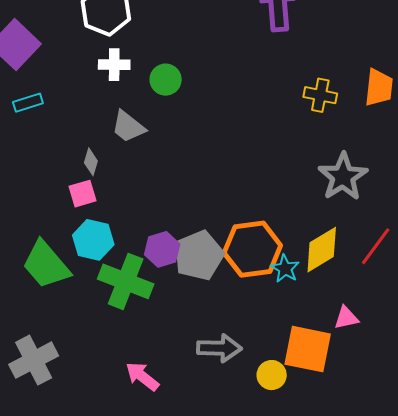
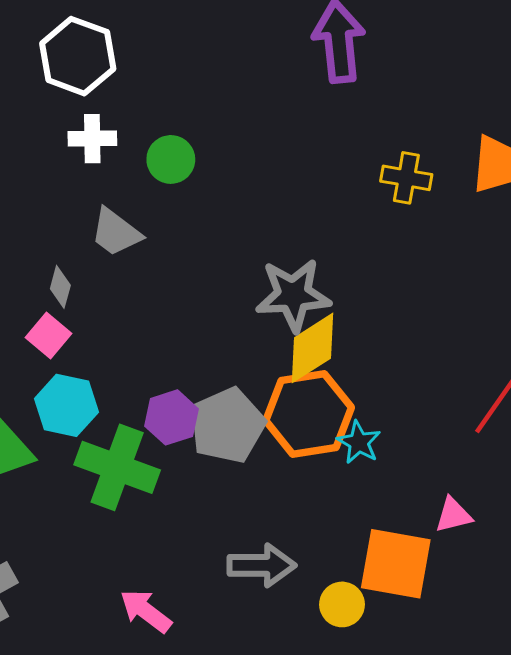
gray star: (343, 177) -> (293, 295), moved, turned 30
pink square: (82, 194) -> (49, 335), turned -32
yellow diamond: (322, 250) -> (312, 348), moved

